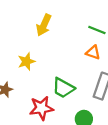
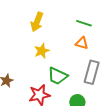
yellow star: (26, 61) -> (42, 51), moved

